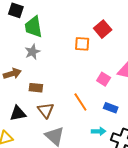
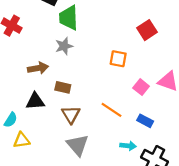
orange square: (82, 44) -> (118, 59), moved
orange line: (80, 102) -> (112, 110), turned -30
black triangle: (18, 113) -> (35, 101), moved

